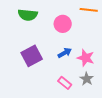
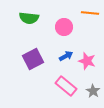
gray star: (87, 79) -> (93, 91), moved
pink rectangle: (65, 83) -> (66, 86), size x1.5

